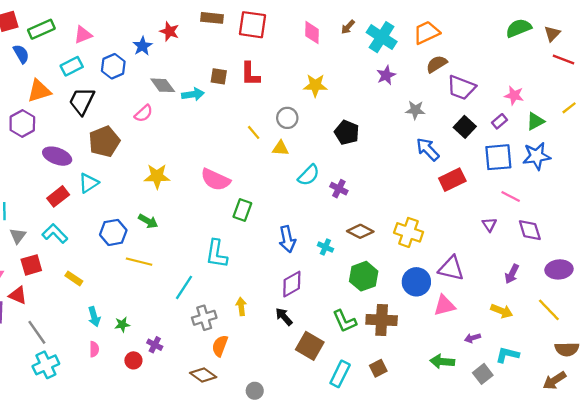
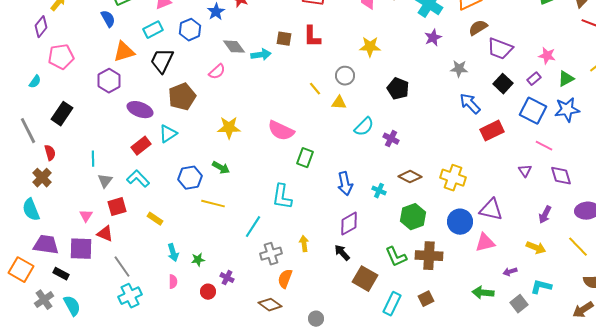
blue square: (498, 157) -> (533, 111), turned 32

